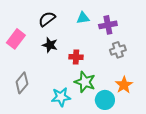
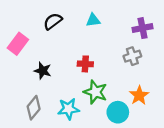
purple cross: (108, 25) -> (142, 28), moved
black star: (50, 45) -> (43, 71), moved
gray diamond: (22, 83) -> (34, 108), moved

